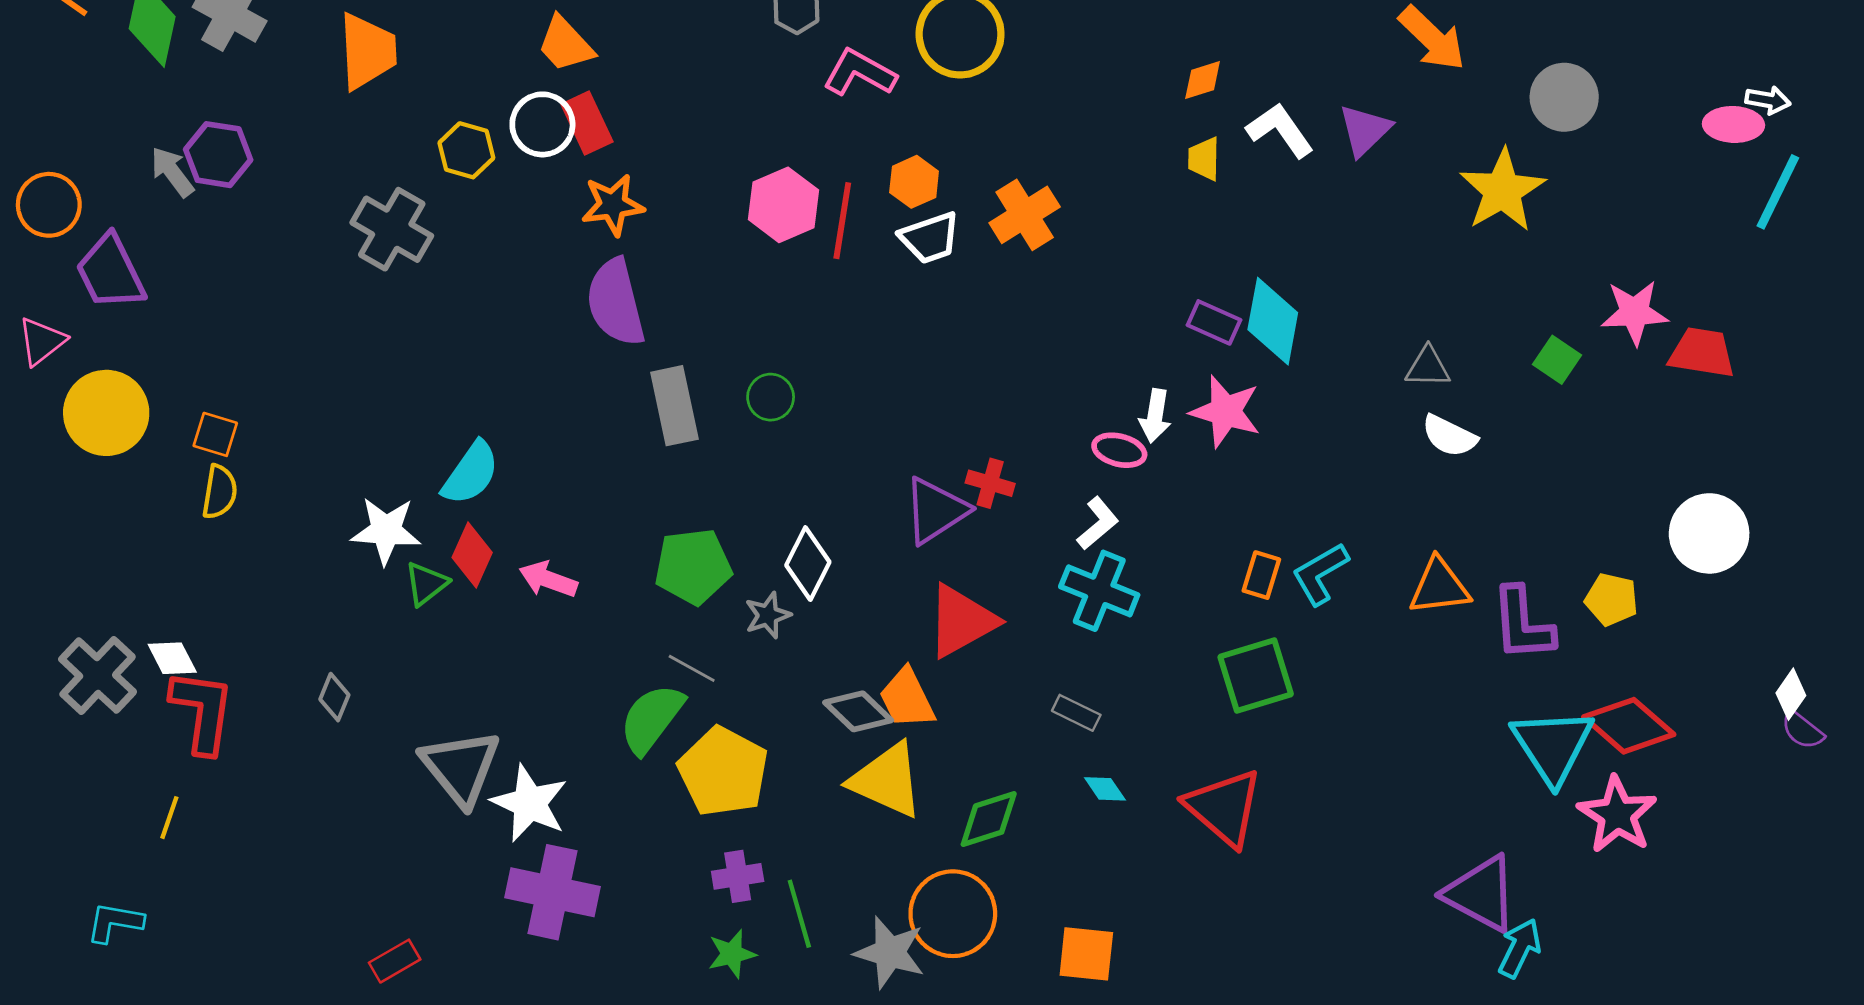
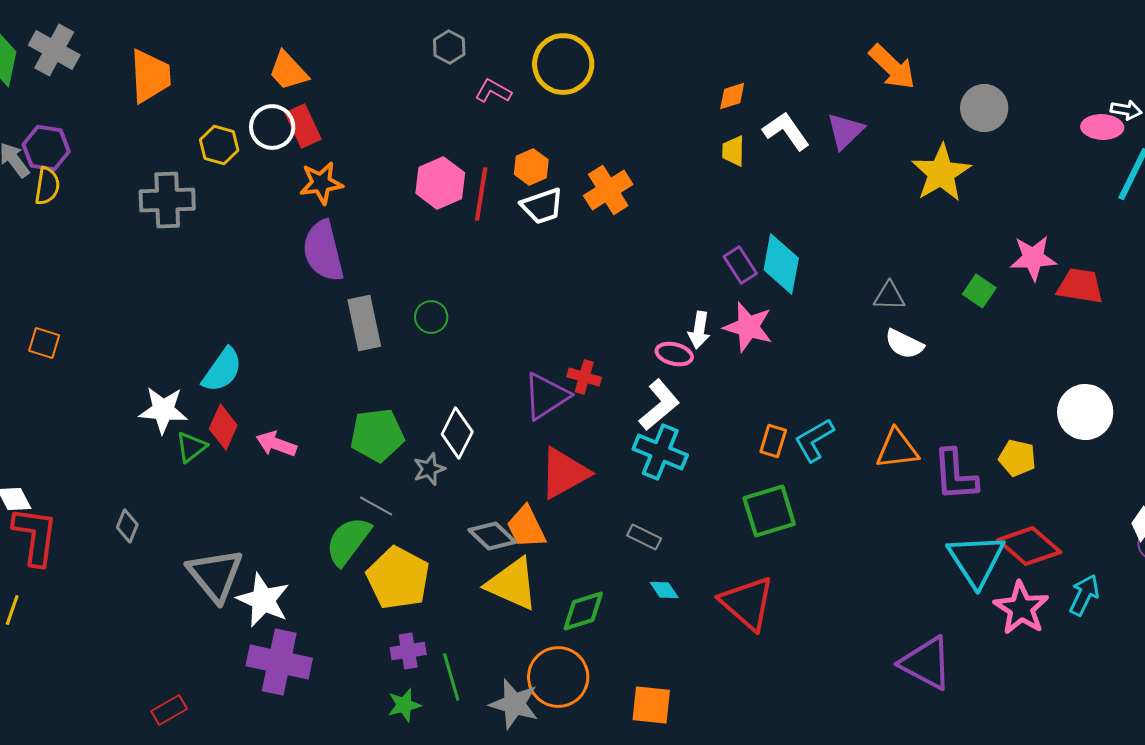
pink L-shape: (860, 73) -> (493, 91), size x0.7
gray cross: (392, 229) -> (167, 200), turned -32
purple rectangle: (1214, 322) -> (740, 265), turned 33
yellow semicircle: (220, 492) -> (47, 186), moved
white L-shape: (1098, 523) -> (659, 405), size x1.4
cyan arrow: (1520, 948) -> (1084, 595), moved

